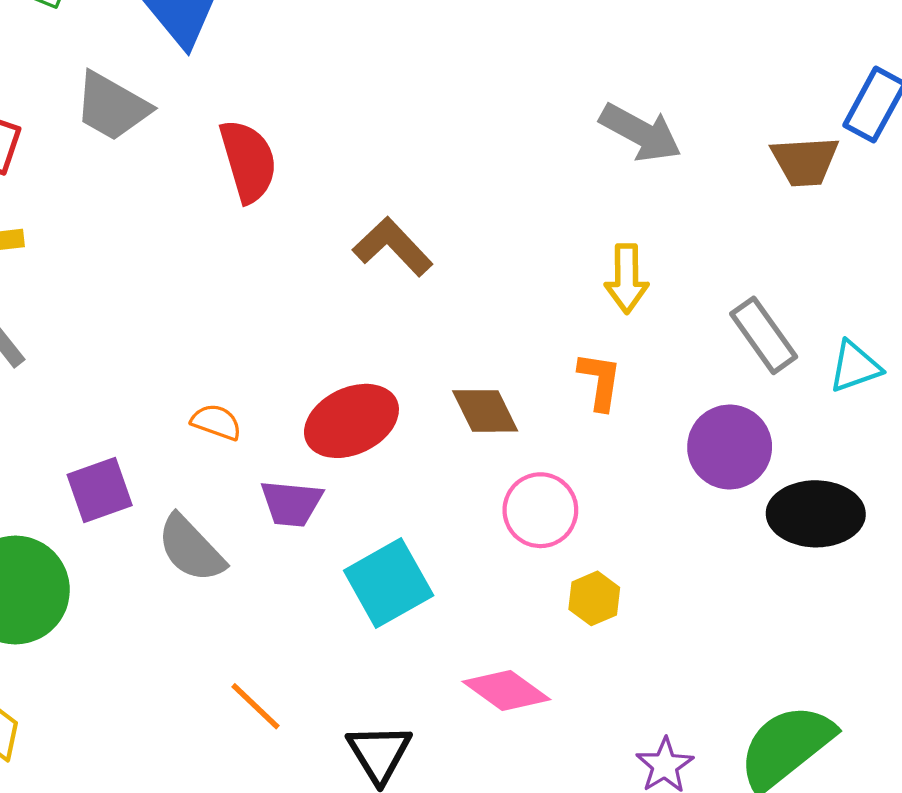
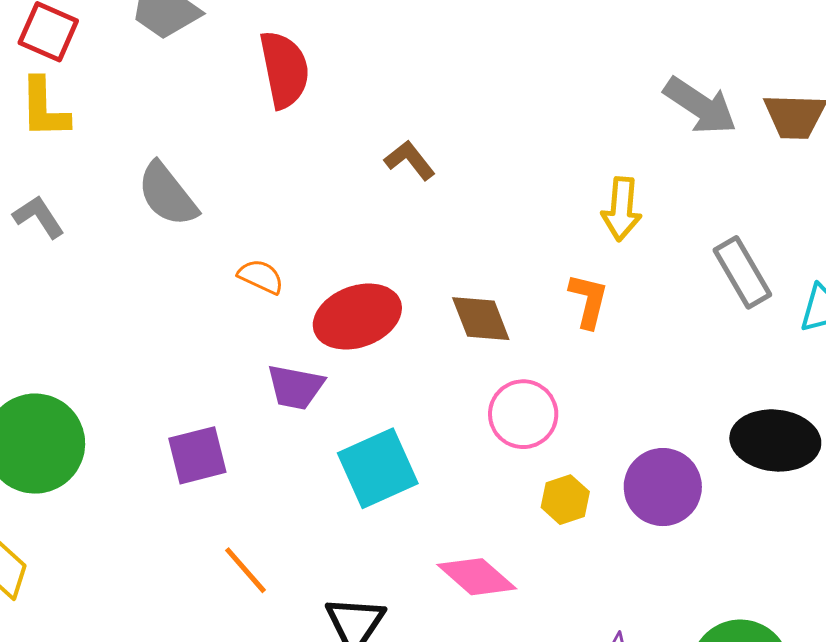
gray arrow: (641, 133) -> (700, 106), moved
brown L-shape: (393, 247) -> (410, 160), size x0.7
orange semicircle: (216, 422) -> (261, 277), moved
purple circle: (730, 447) -> (663, 487), moved
purple square: (100, 490) -> (197, 455), moved
gray semicircle: (191, 549) -> (167, 194), moved

